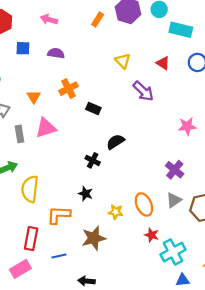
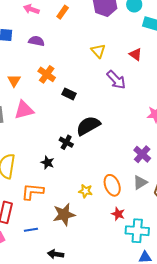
orange rectangle: (98, 19) -> (63, 12), moved
orange cross: (68, 89) -> (47, 74), turned -30
black semicircle: (115, 142) -> (88, 126), size x1.4
black star: (85, 194) -> (48, 163), moved
cyan cross: (173, 252) -> (137, 231), turned 30

